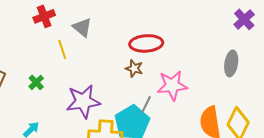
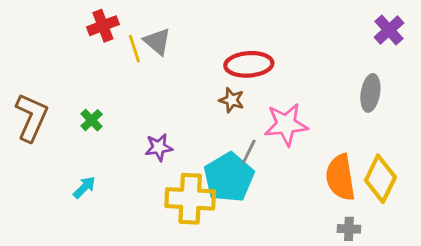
yellow line: (62, 49) -> (134, 49), moved
purple star: (83, 101) -> (159, 147), size x0.6

